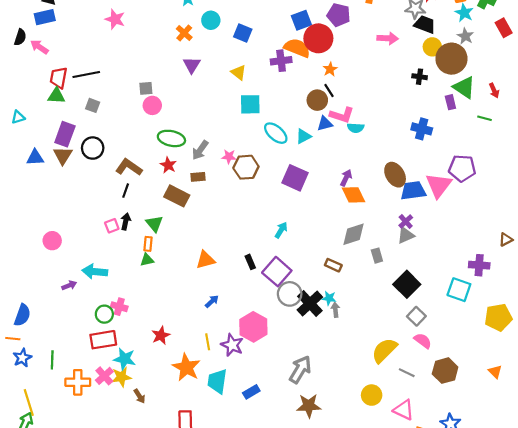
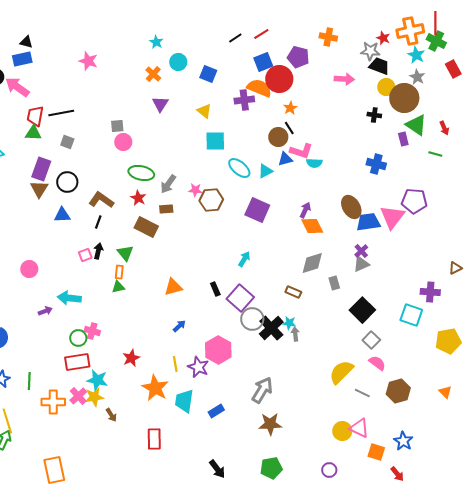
pink arrow: (39, 47) -> (17, 87), size x1.4
blue triangle: (35, 158) -> (62, 215), moved
yellow circle: (372, 395) -> (342, 431), moved

